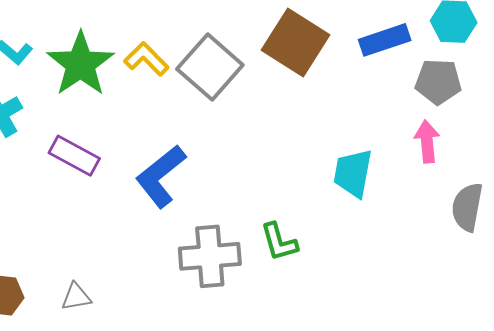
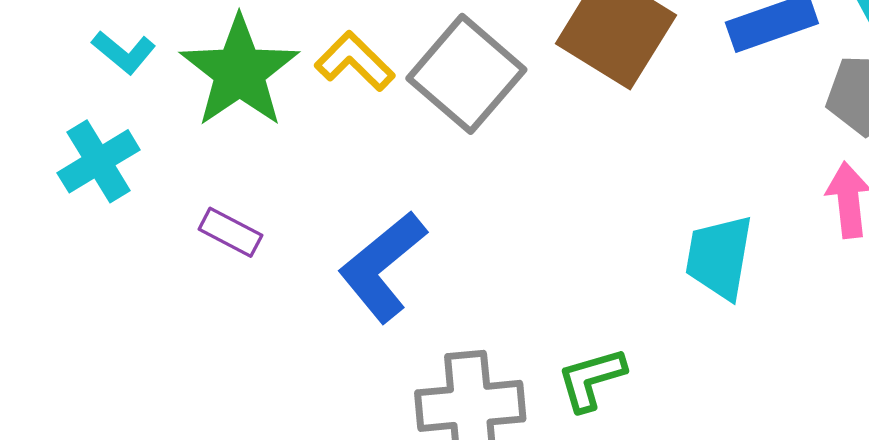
purple rectangle: (74, 156) -> (230, 232), size x0.7
green L-shape: (279, 242) -> (591, 379), turned 90

